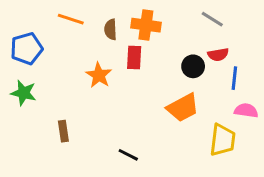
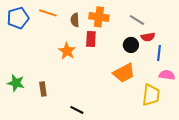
gray line: (212, 19) -> (137, 20), moved
blue pentagon: (27, 49) -> (18, 18), moved
green star: (24, 93) -> (16, 83), moved
black line: (128, 155) -> (77, 110), moved

